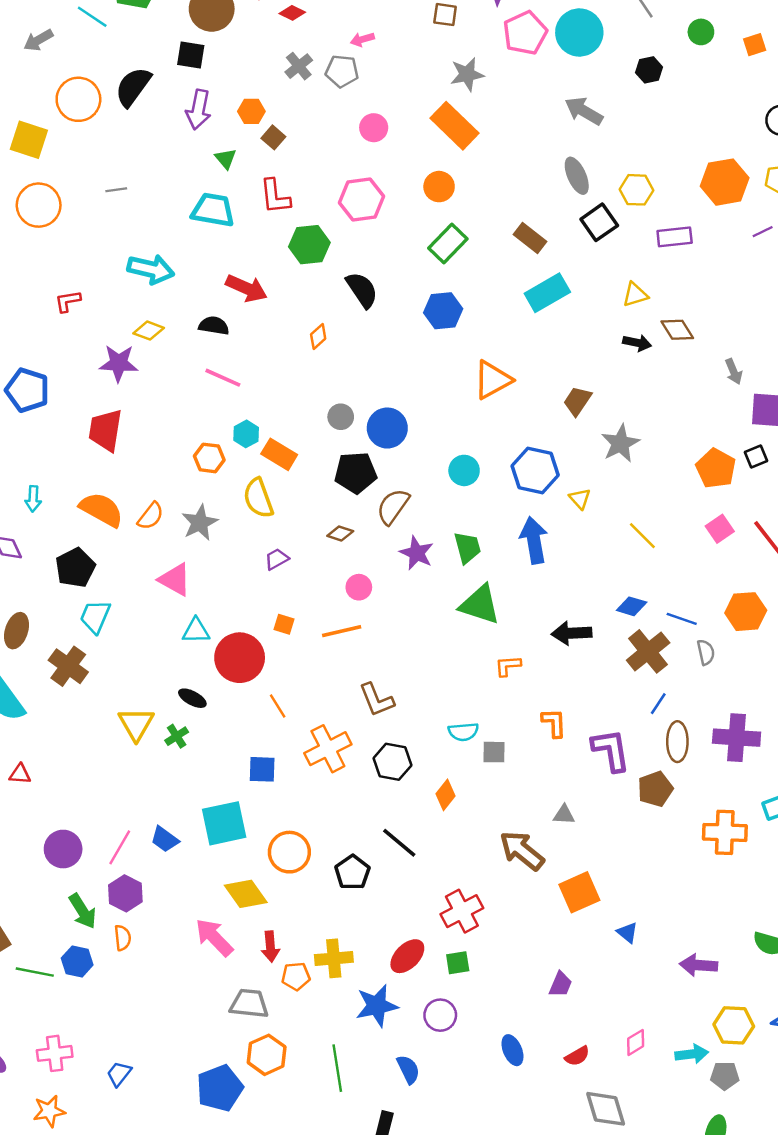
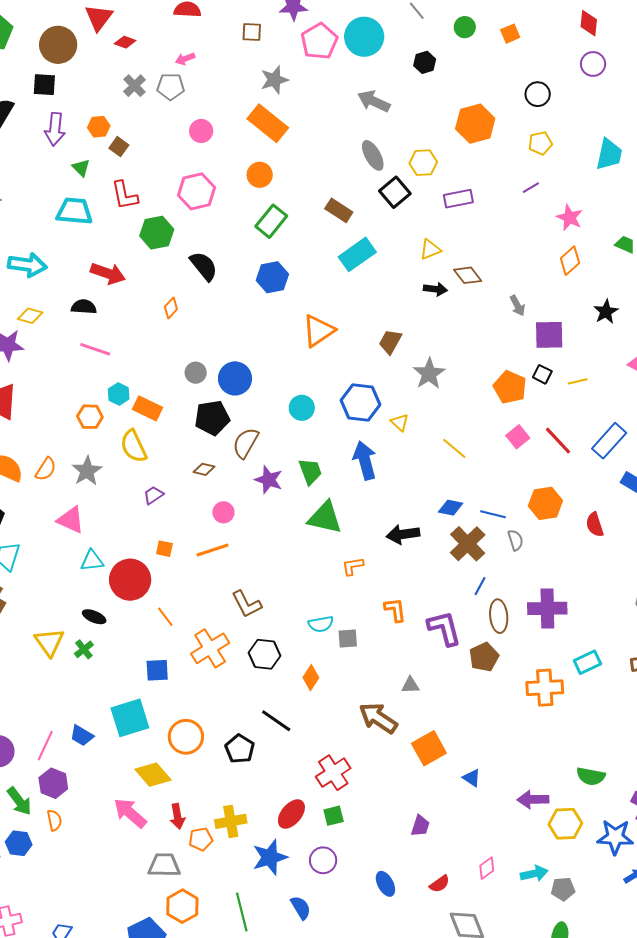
orange hexagon: (725, 182) -> (475, 124), moved
black square: (756, 457) -> (542, 374), turned -36
yellow hexagon: (734, 1025) -> (565, 824), moved

